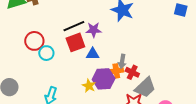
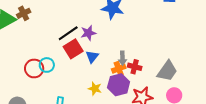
red circle: (34, 41) -> (34, 68), moved
blue triangle: (93, 54) -> (92, 57), turned -40
purple hexagon: (104, 79) -> (119, 85), moved
gray trapezoid: (145, 87) -> (167, 71), moved

